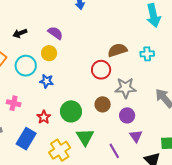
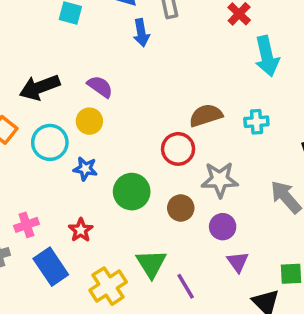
black arrow: (20, 33) -> (40, 87), size x1.6
pink cross: (14, 103) -> (26, 225), moved, turned -32
green circle: (71, 111) -> (132, 192), moved
blue rectangle: (26, 139) -> (51, 267), turned -65
purple line: (114, 151) -> (186, 286), moved

